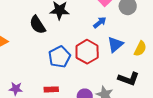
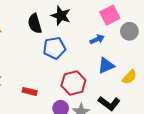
red hexagon: (87, 52) -> (73, 83), moved
blue pentagon: (60, 57) -> (54, 48), moved

